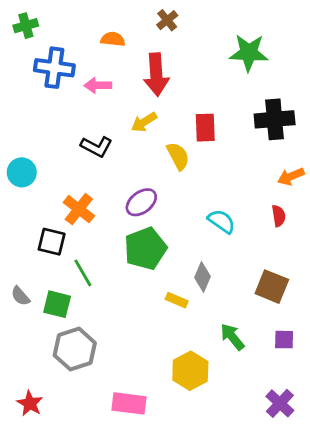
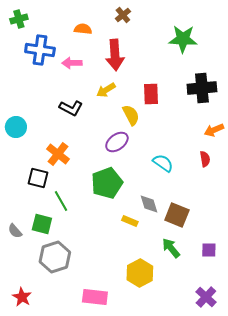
purple ellipse: (141, 202) -> (117, 142), moved
gray diamond: (203, 277) -> (149, 204), turned -40
brown square: (272, 287) -> (177, 215), moved
gray semicircle: (20, 296) -> (15, 231), moved

